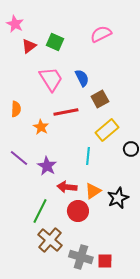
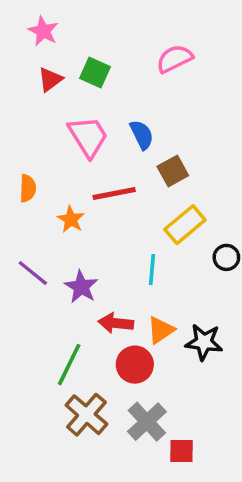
pink star: (15, 24) -> (43, 31), moved
black star: (118, 198) -> (204, 342), turned 30
gray cross: (81, 257) -> (147, 422), moved, turned 30

